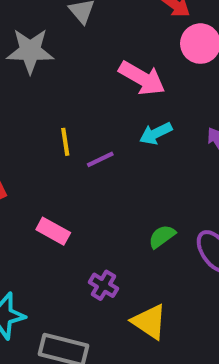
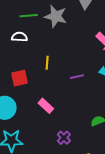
yellow line: (65, 142) -> (47, 63), moved

